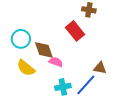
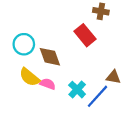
pink semicircle: (56, 62) -> (48, 84), moved
cyan cross: (63, 87) -> (77, 90), moved, turned -35

